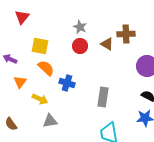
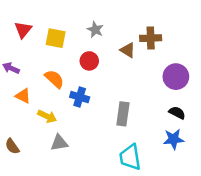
red triangle: (22, 17) -> (23, 30), moved
yellow square: (40, 46) -> (56, 38), moved
red circle: (80, 46) -> (89, 61), moved
orange triangle: (20, 82) -> (23, 96), turned -40

